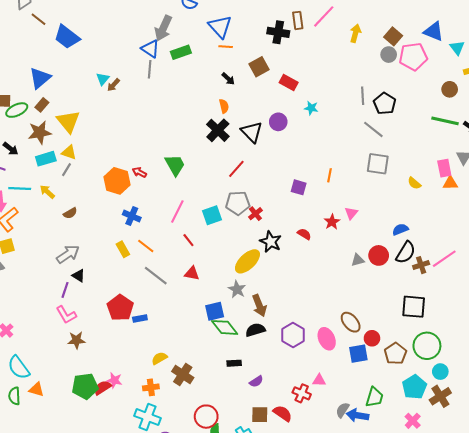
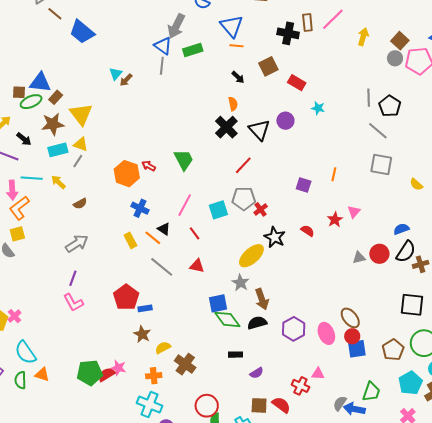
blue triangle: (40, 78) -> (40, 82), moved, turned 45
black triangle: (79, 276) -> (164, 229), moved
red circle: (372, 338) -> (352, 336), moved
brown star: (76, 340) -> (142, 334), moved, turned 30

